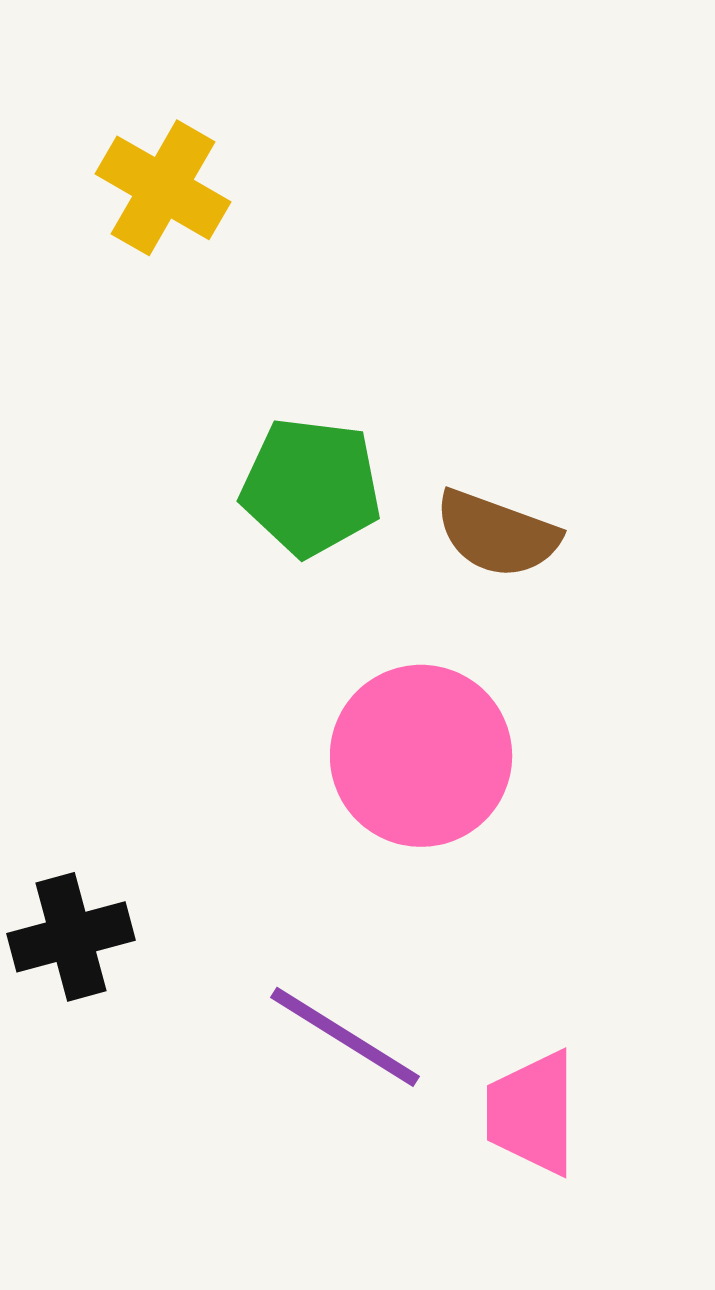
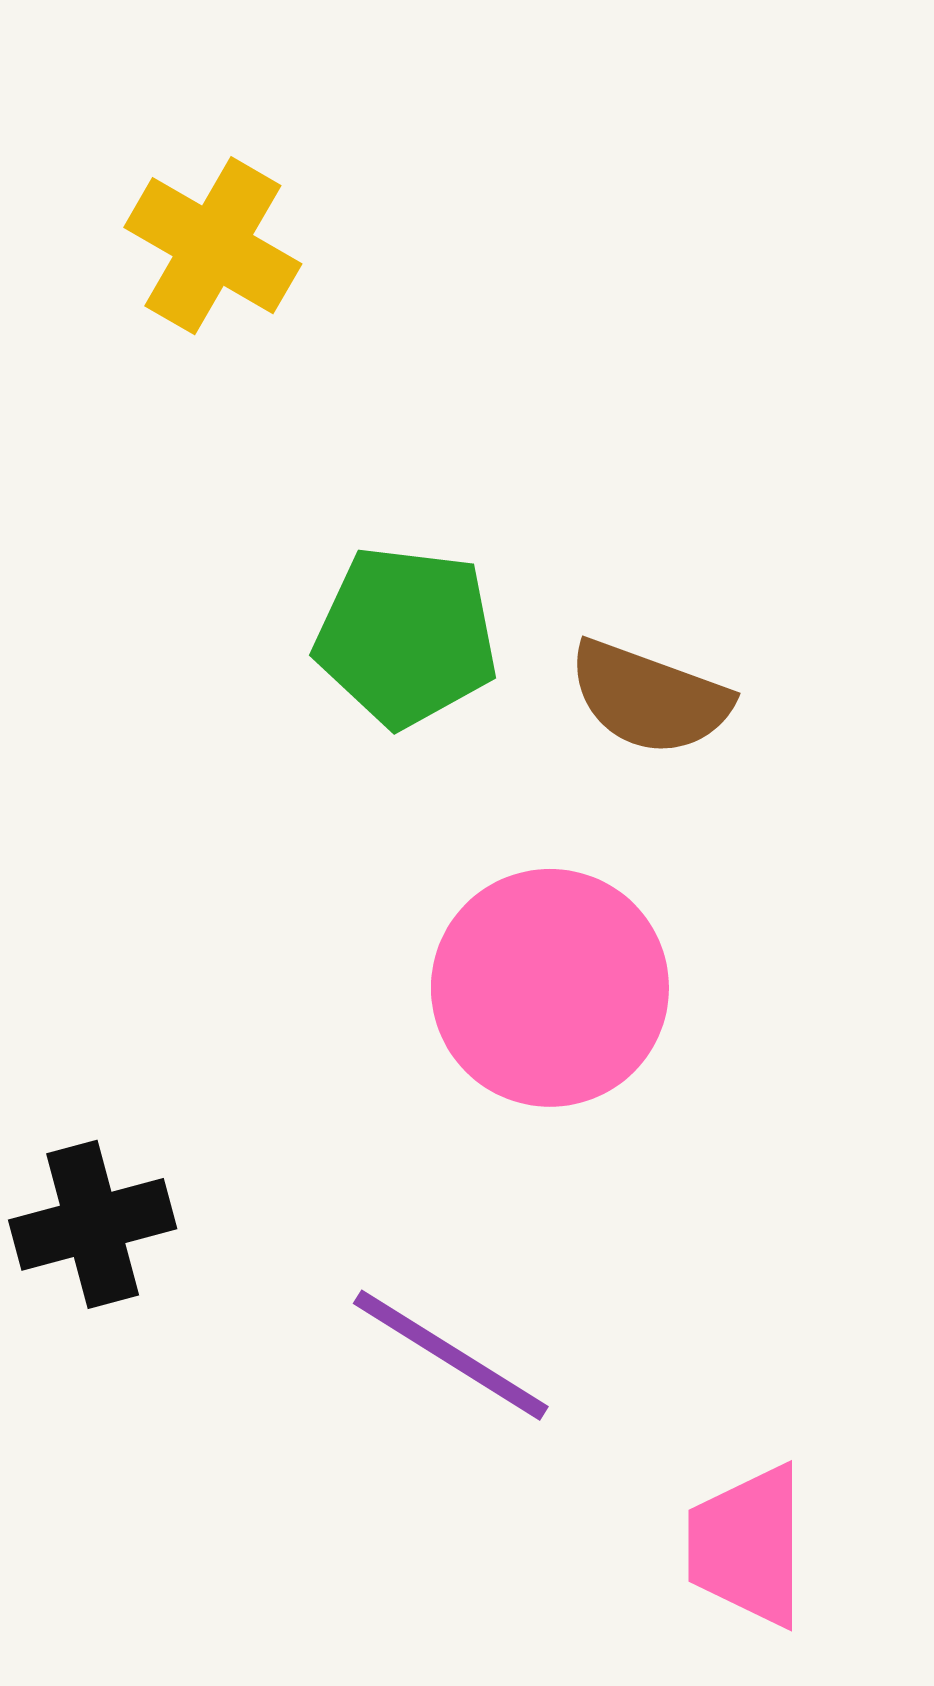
pink trapezoid: (532, 1113) -> (747, 1546), moved

